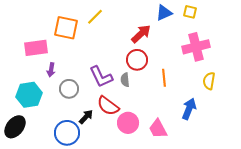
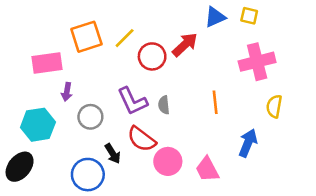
yellow line: (95, 17) -> (125, 38), moved
orange square: (66, 28) -> (86, 37), turned -30
red circle: (137, 60) -> (152, 56), moved
black arrow: (86, 117) -> (113, 154), turned 105

